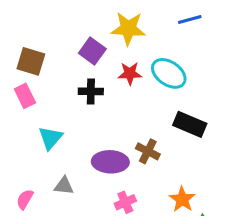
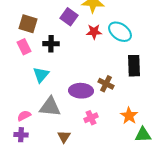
black cross: (91, 91) -> (51, 44), moved
black rectangle: (190, 124) -> (134, 66), turned 65
gray triangle: (64, 186) -> (50, 107), size x1.6
pink semicircle: (25, 199) -> (24, 116), turned 32

